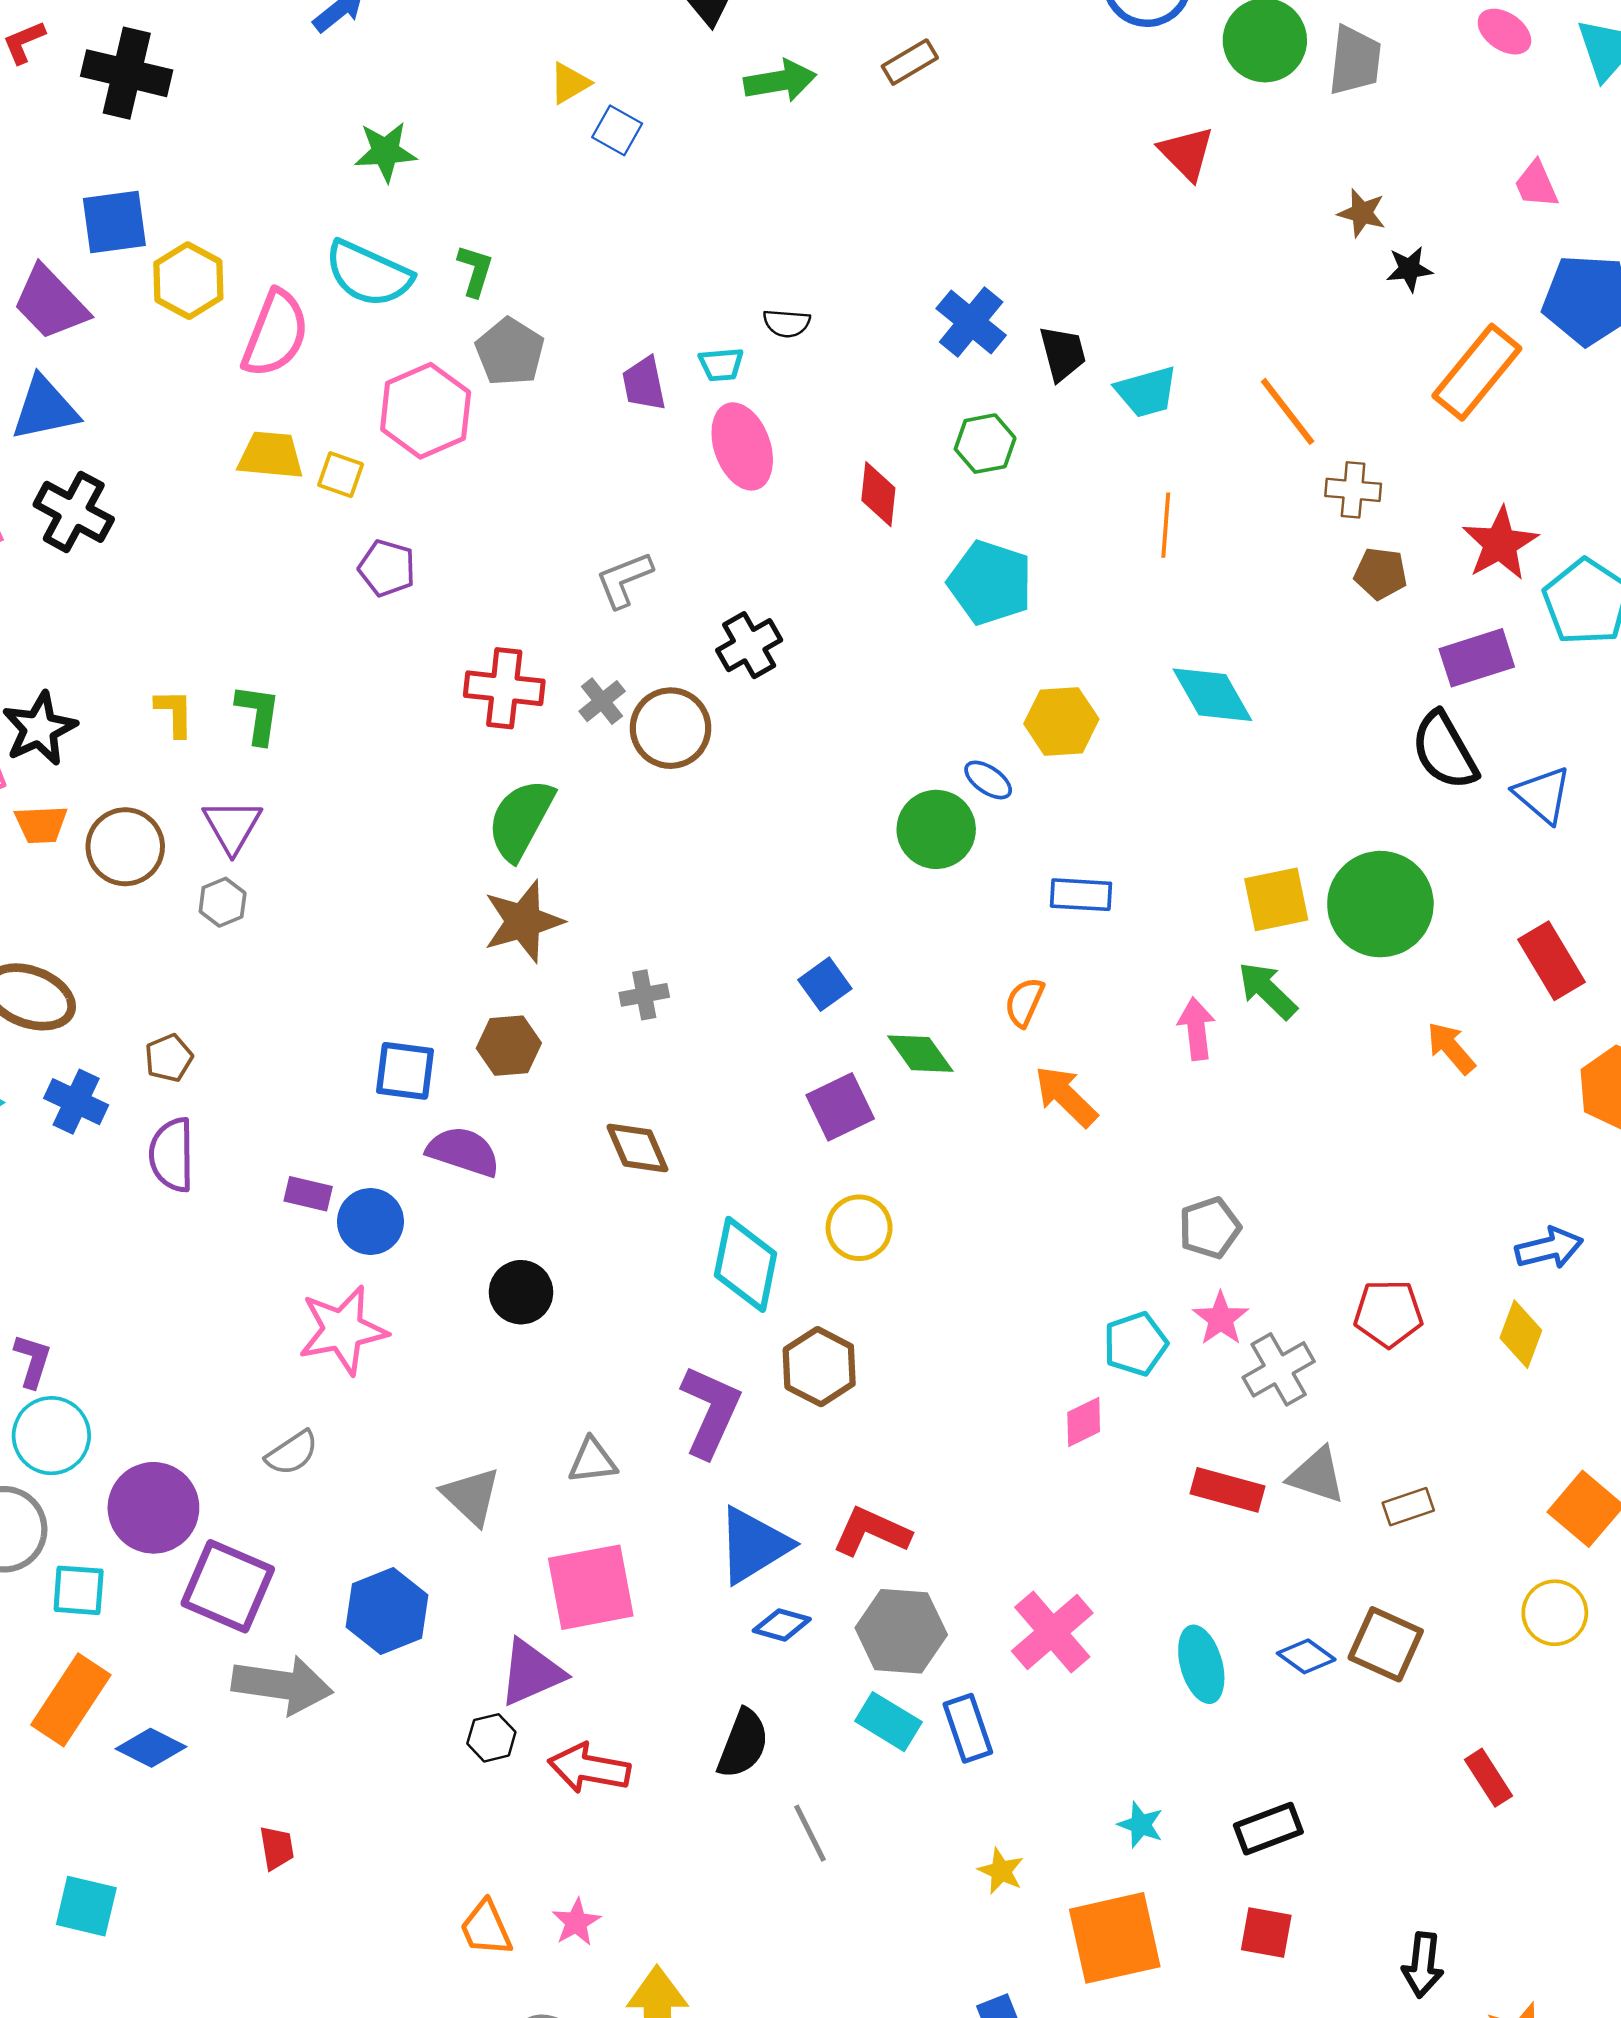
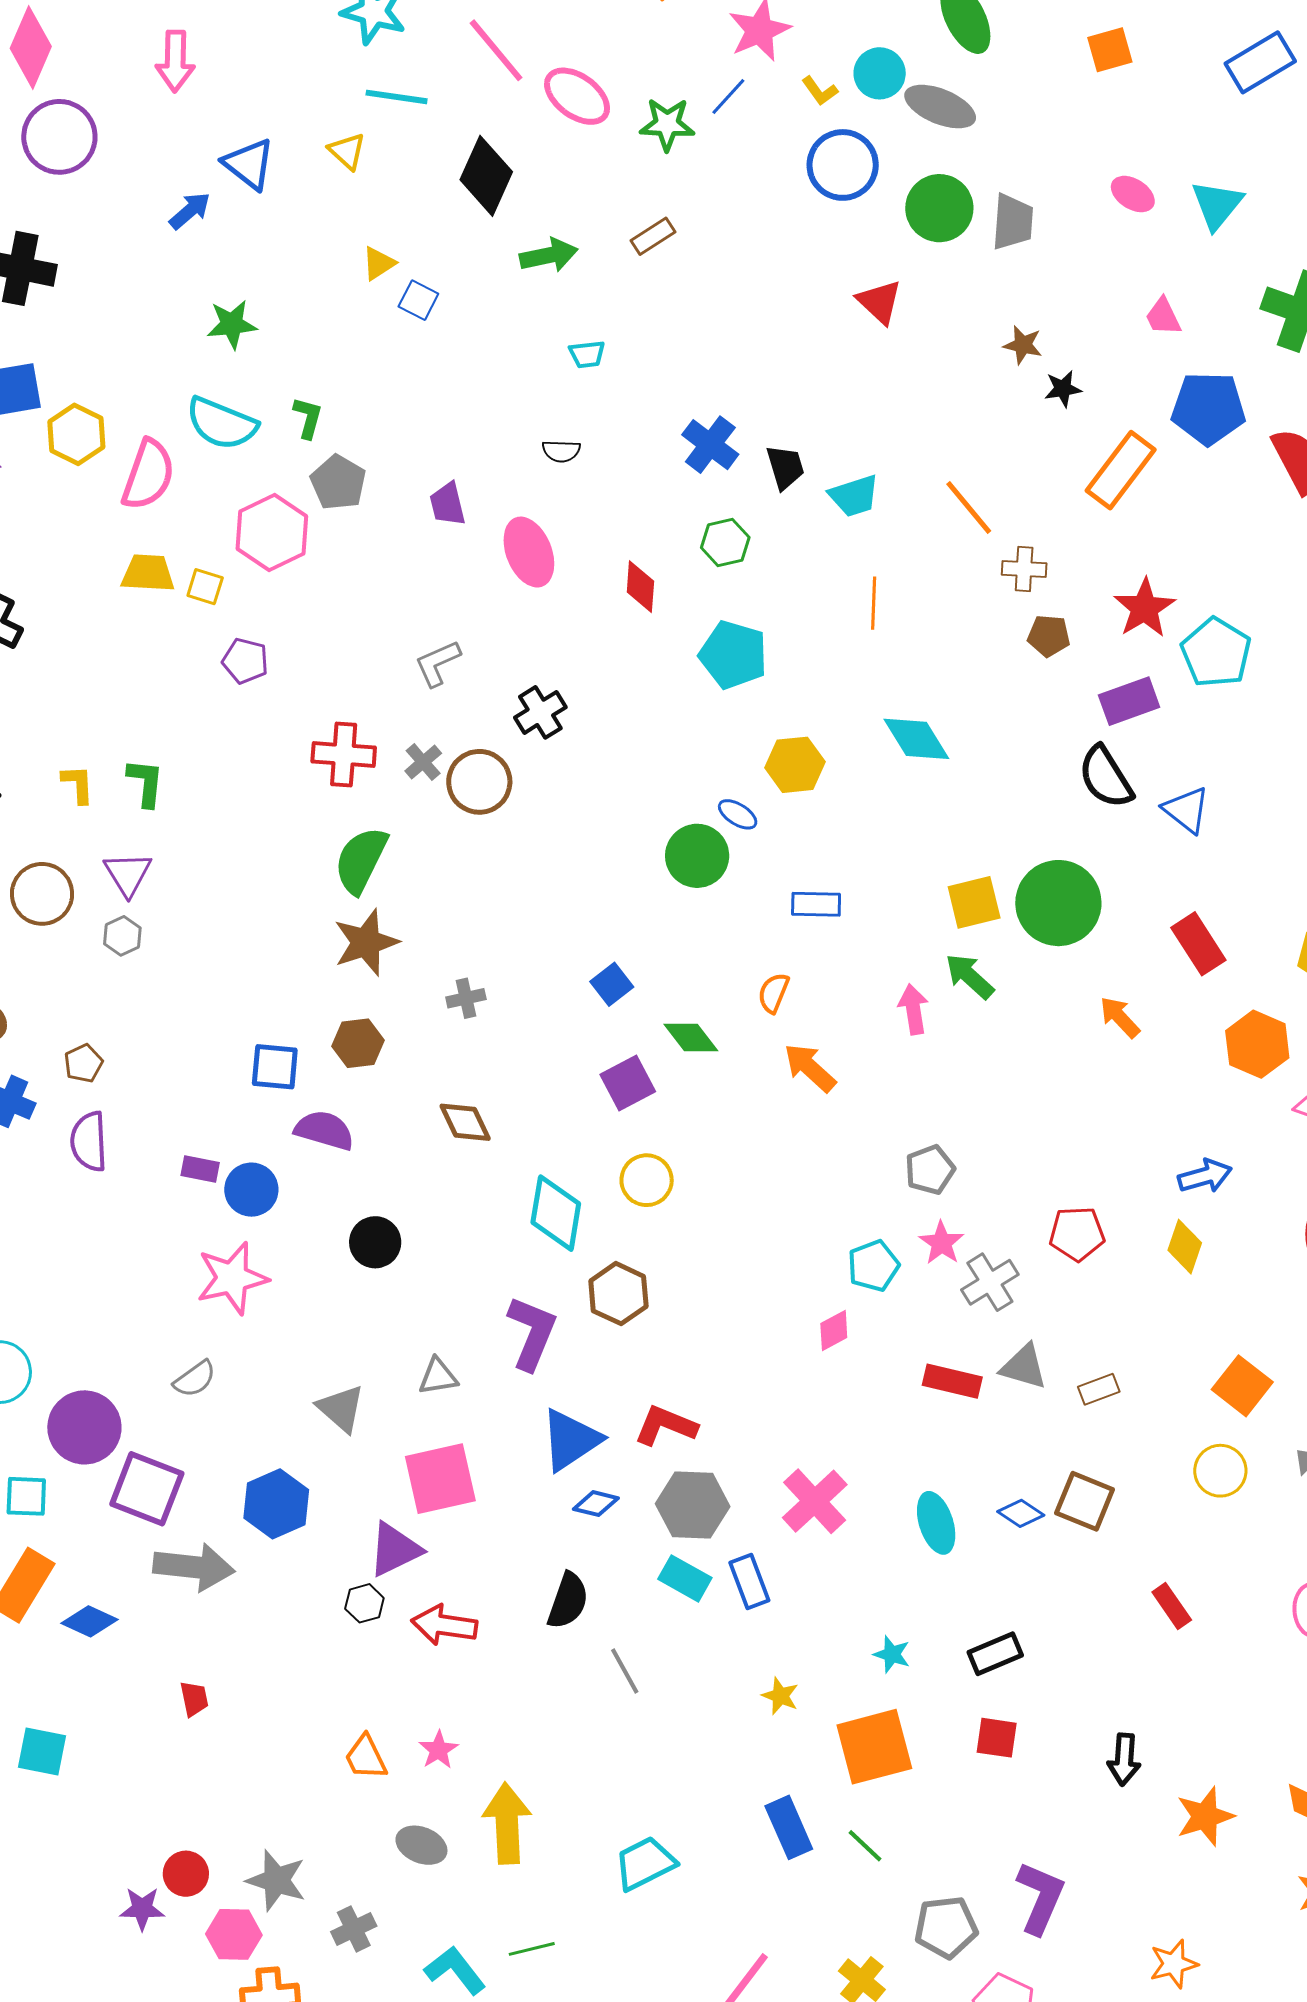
cyan trapezoid: (721, 364) -> (587, 354), moved

